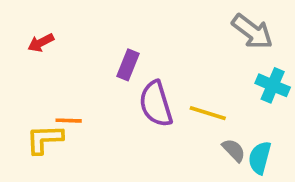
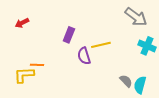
purple semicircle: (156, 104) -> (84, 56), size x0.7
yellow line: (208, 113) -> (101, 45), moved, turned -30

